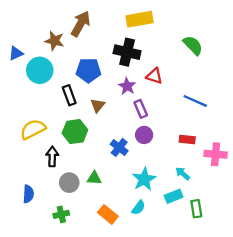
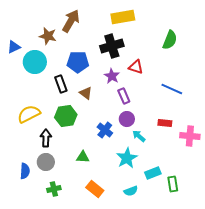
green semicircle: (193, 45) -> (170, 40), turned 66
black cross: (127, 52) -> (112, 46), turned -30
brown triangle: (98, 105) -> (86, 93), turned -32
cyan arrow: (183, 174) -> (139, 136), moved
gray circle: (69, 183) -> (46, 162), moved
cyan semicircle: (138, 208) -> (131, 191), moved, turned 32

